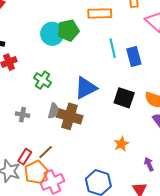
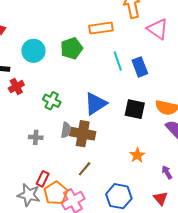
cyan circle: (52, 34) -> (33, 51), moved
brown line: (46, 152) -> (85, 169), moved

